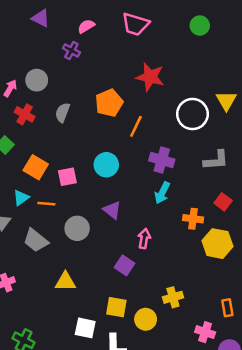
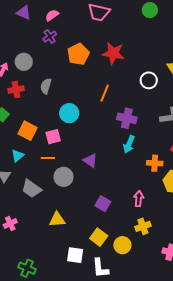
pink semicircle: (86, 26) -> (52, 15), moved
purple cross: (71, 50) -> (50, 37), turned 32
orange pentagon: (109, 103) -> (78, 54), moved
red cross: (25, 114) -> (16, 90), turned -35
white circle: (192, 114) -> (149, 80), size x0.7
cyan circle: (106, 165) -> (69, 113), moved
orange line: (46, 204) -> (48, 158), moved
pink arrow: (144, 239) -> (139, 199), moved
yellow square: (116, 307) -> (99, 237), turned 30

